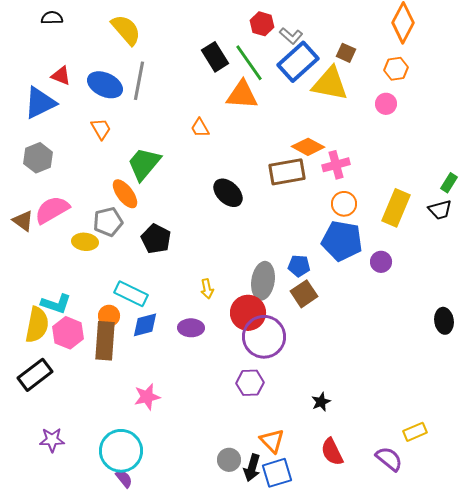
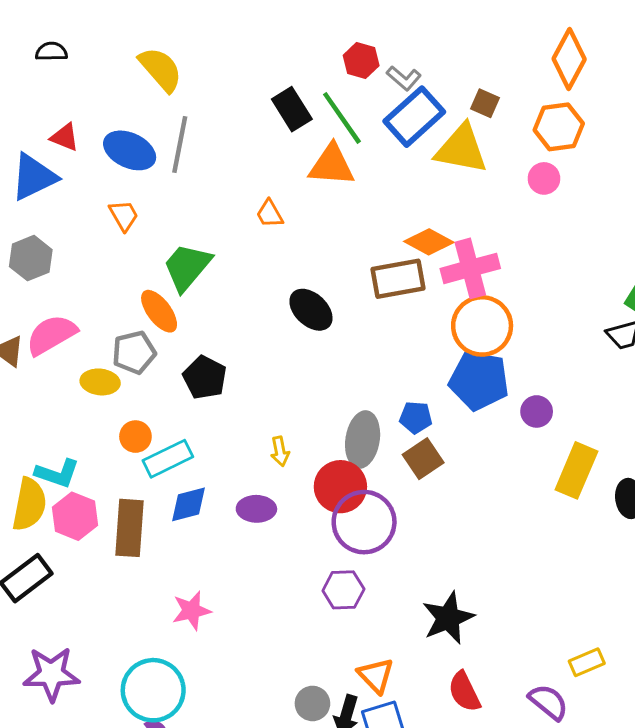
orange hexagon: (396, 69) -> (559, 127), size x1.4
pink cross: (336, 165) -> (470, 268), size x1.4
orange circle: (344, 204) -> (482, 326), size x1.6
yellow rectangle: (396, 208) -> (576, 470), moved
cyan rectangle: (131, 294) -> (168, 459), turned -52
orange circle: (109, 316) -> (135, 437), moved
black star: (321, 402) -> (448, 618), size x1.8
purple star: (52, 440) -> (51, 674), size x1.5

